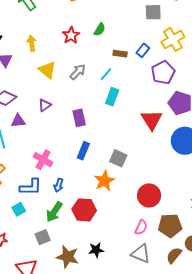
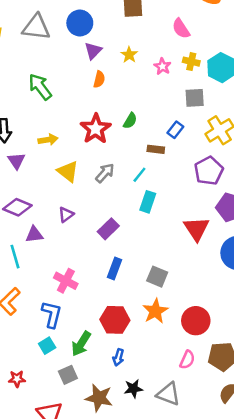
red star: (71, 35) -> (96, 129), size x1.4
yellow arrow: (32, 43) -> (48, 140), turned 91
blue rectangle: (143, 50) -> (175, 130), moved
purple rectangle: (79, 118) -> (108, 229), turned 60
orange star: (104, 181) -> (155, 311), moved
blue arrow: (59, 185) -> (118, 357), moved
blue L-shape: (31, 187) -> (52, 314), turned -75
cyan square: (19, 209) -> (47, 346), moved
red hexagon: (84, 210) -> (115, 320), moved
gray triangle: (141, 254) -> (168, 394), moved

